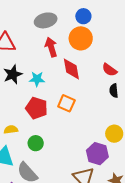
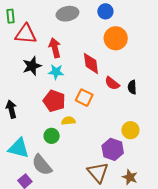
orange circle: (81, 38) -> (116, 38), moved
red arrow: (51, 47) -> (55, 48), moved
red semicircle: (110, 70) -> (112, 83), moved
yellow semicircle: (11, 130) -> (68, 121), moved

